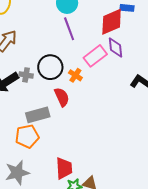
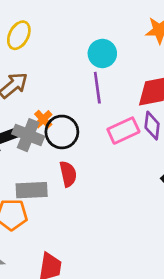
gray cross: (26, 75) -> (28, 135), size x1.6
orange cross: (75, 75) -> (43, 119), moved

